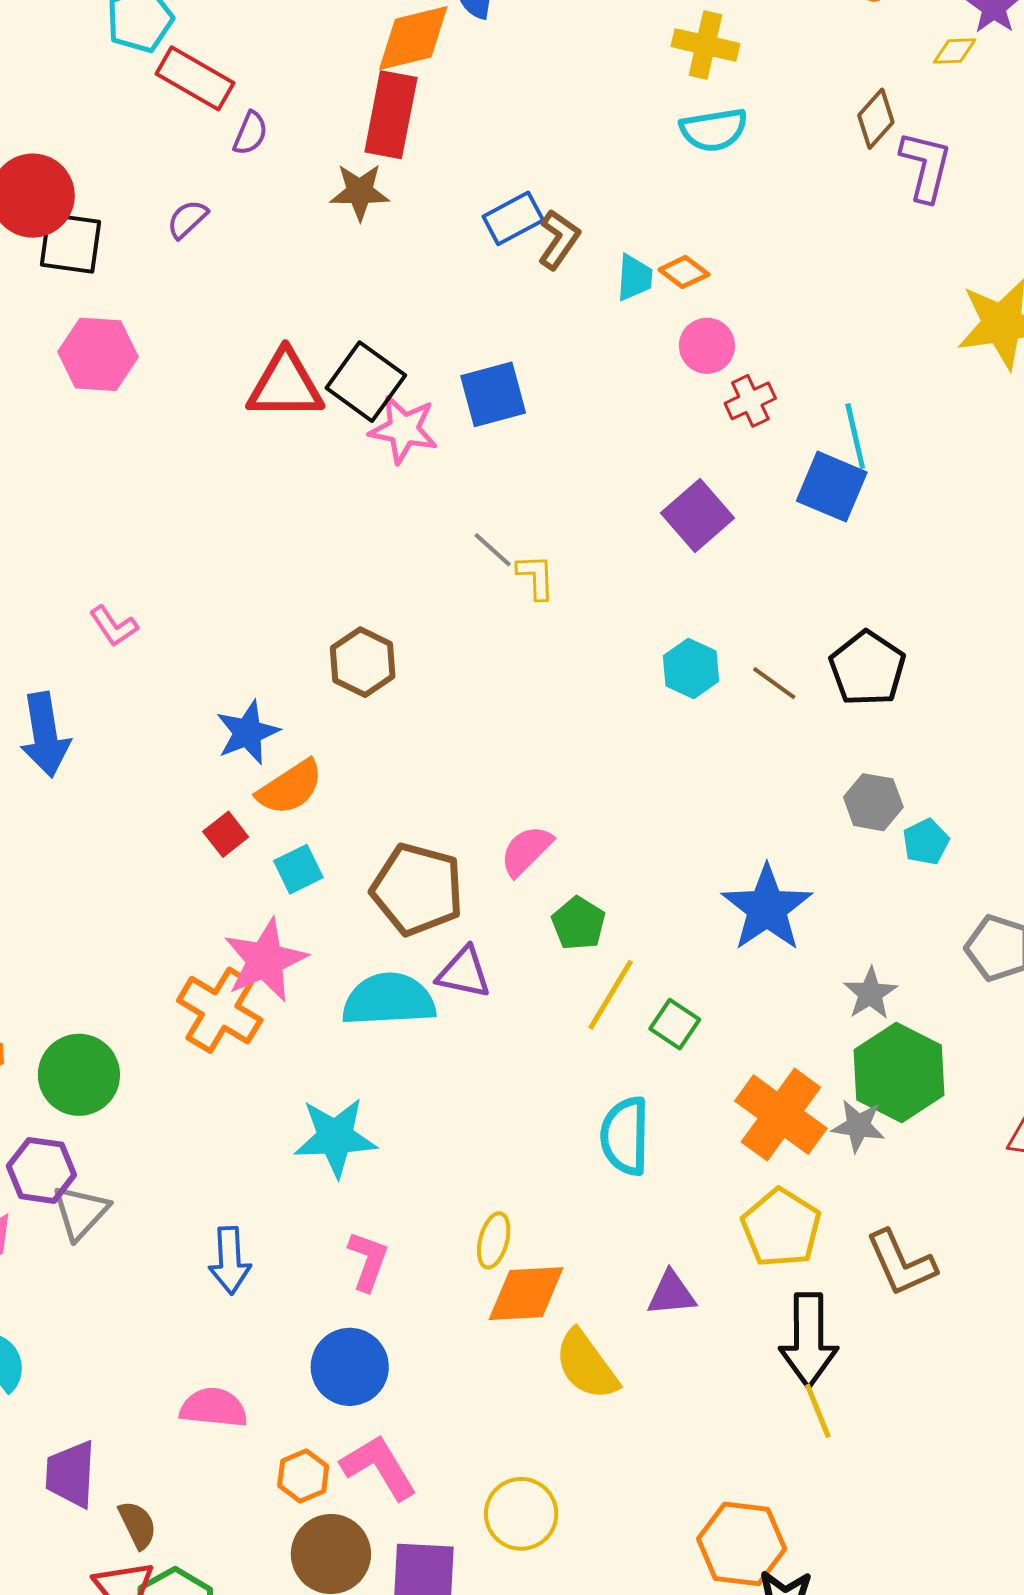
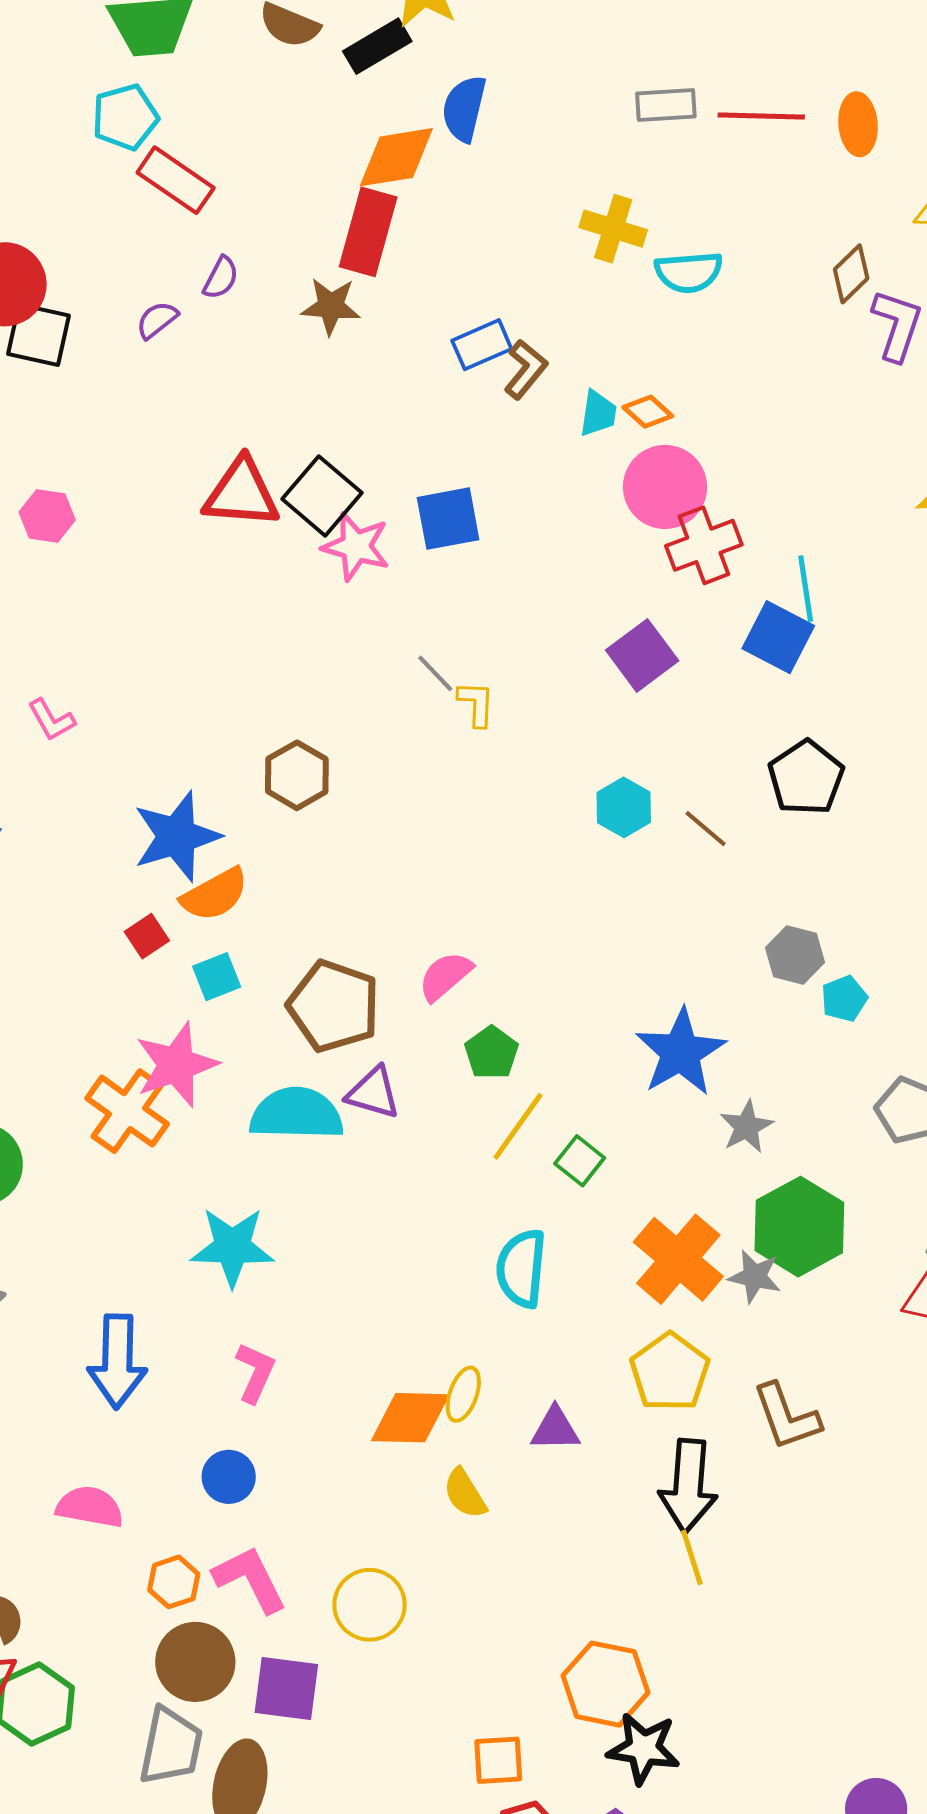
yellow cross: (705, 45) -> (613, 229), moved
purple semicircle: (250, 133) -> (221, 278), moved
pink circle: (707, 346) -> (665, 487), size x1.5
pink hexagon: (98, 354) -> (47, 516), moved, size x0.7
red cross: (750, 401) -> (704, 545), size x1.5
black pentagon: (867, 668) -> (806, 778), moved
blue star: (248, 732) -> (177, 836), size x1.4
gray star: (870, 993) -> (746, 1127), moved
yellow ellipse: (494, 1240) -> (463, 1394), moved
blue arrow: (230, 1260) -> (117, 1361), size x1.4
yellow semicircle: (586, 1365) -> (465, 1494), size x0.7
blue circle: (350, 1367) -> (229, 1477), size x0.7
yellow circle: (521, 1514) -> (370, 1605), moved

